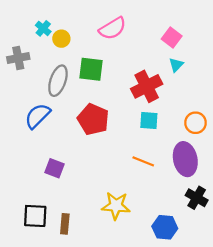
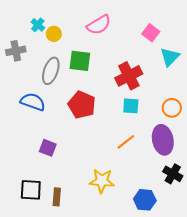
cyan triangle: (176, 65) -> (170, 57), moved, size x1.5
blue semicircle: (38, 116) -> (33, 102), turned 65
orange line: (143, 161) -> (126, 142), turned -60

